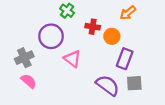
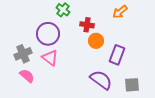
orange circle: (112, 36) -> (96, 41), moved
pink triangle: (72, 59) -> (50, 58), moved
gray square: (134, 83) -> (132, 85), moved

